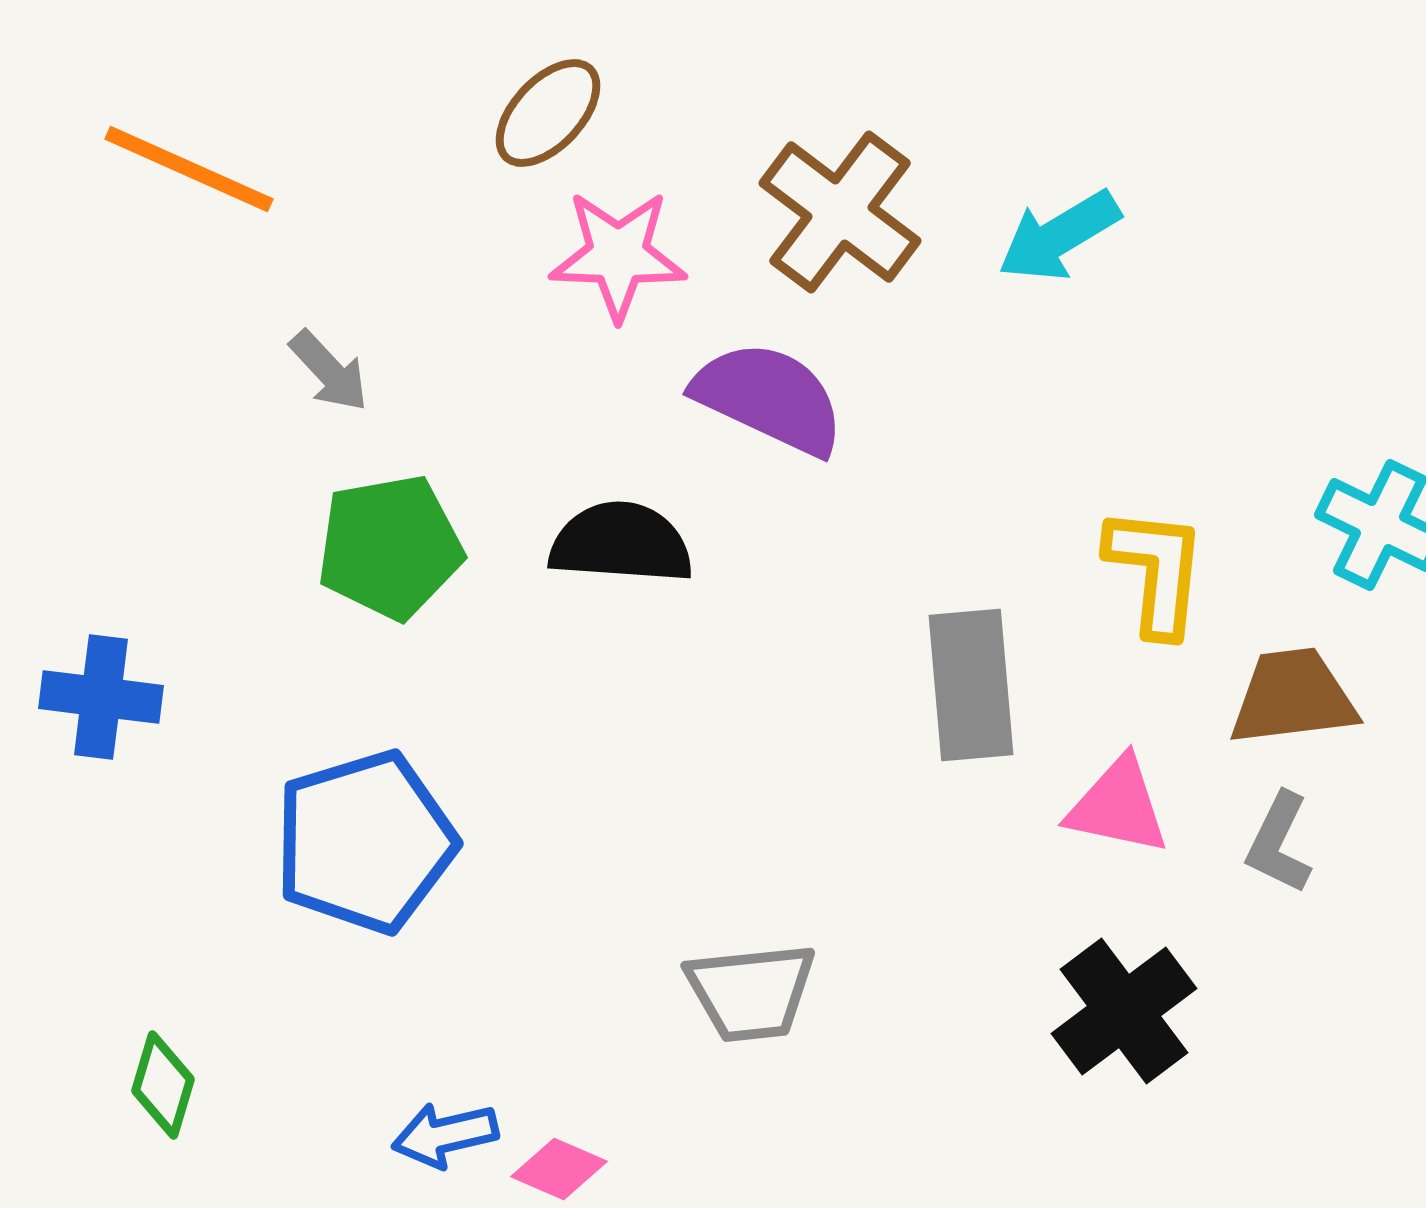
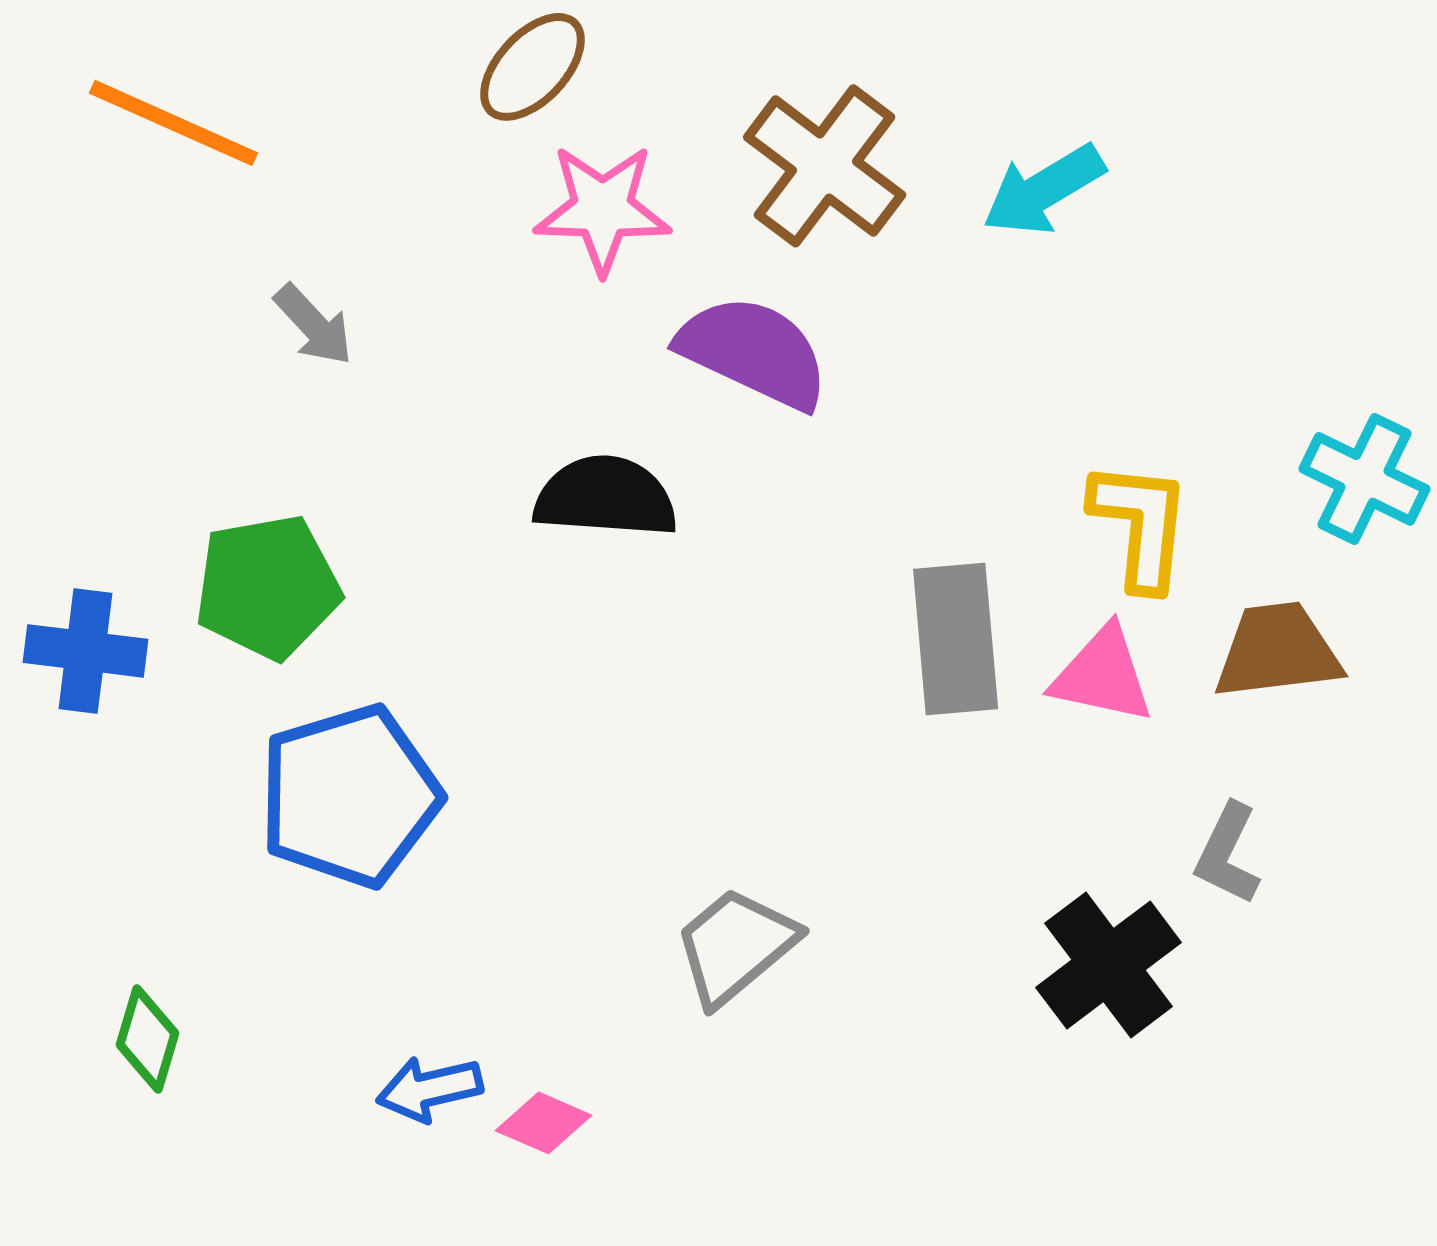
green pentagon: (390, 547) -> (268, 587), moved
pink triangle: (1118, 806) -> (1103, 675), moved
gray L-shape: (1279, 843) -> (1228, 854), moved
gray trapezoid: (751, 992) -> (736, 946), turned 146

